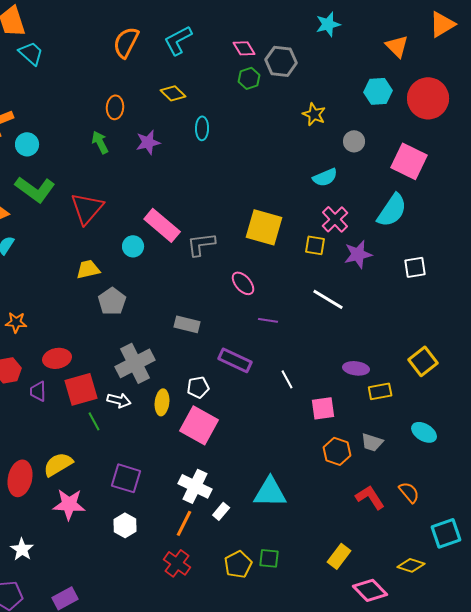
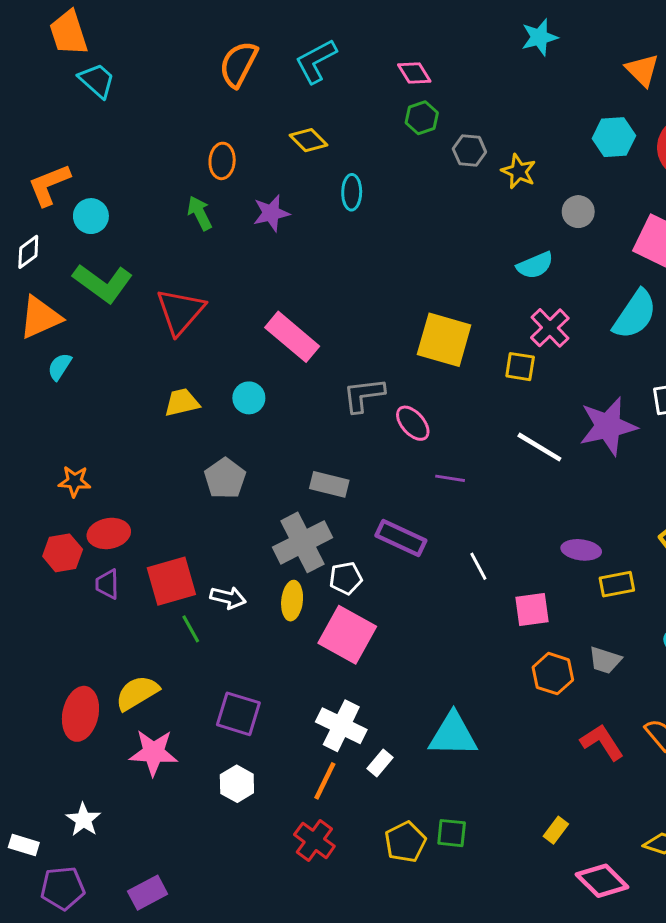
gray hexagon: (281, 61) -> (469, 151), moved, size x0.7
gray L-shape: (201, 244) -> (364, 395), moved
cyan circle: (133, 246) -> (249, 398), moved
purple star: (358, 254) -> (608, 426), moved, size x1.4
gray pentagon: (112, 301) -> (225, 478), moved
red ellipse: (57, 358) -> (109, 533), moved
gray cross: (135, 363) -> (303, 542), moved
yellow rectangle: (339, 556) -> (556, 830), size x0.7

